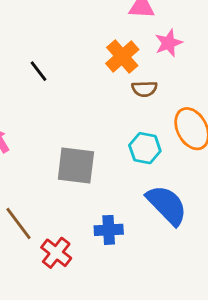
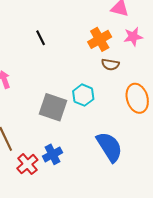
cyan hexagon: (145, 148) -> (83, 95), moved
blue cross: (109, 230) -> (52, 154), moved, turned -36

